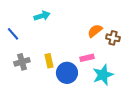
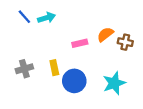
blue line: (13, 34) -> (24, 17), moved
pink rectangle: (87, 58) -> (80, 43), moved

